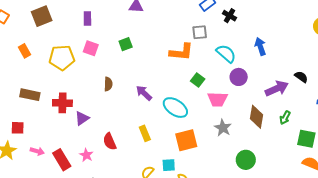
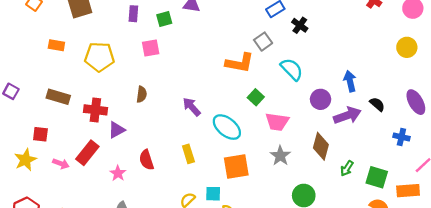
gray square: (200, 32) -> (263, 42), turned -35
green square: (126, 44) -> (164, 19), moved
blue arrow: (260, 46) -> (350, 81), moved
pink square: (91, 48) -> (151, 48), moved, turned -35
orange rectangle: (24, 51) -> (56, 45), turned -56
purple circle: (239, 77) -> (321, 99), moved
brown semicircle: (108, 84) -> (142, 94), moved
green arrow: (285, 118) -> (347, 168), moved
red rectangle: (62, 160) -> (87, 153), moved, turned 65

